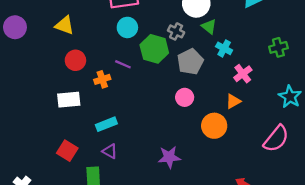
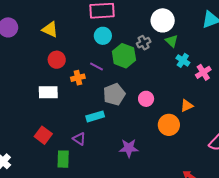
gray cross: (176, 31) -> (144, 43), turned 32
gray pentagon: (190, 62) -> (114, 94), moved
pink cross: (243, 74) -> (203, 72), moved
cyan rectangle: (106, 124) -> (95, 116), moved

